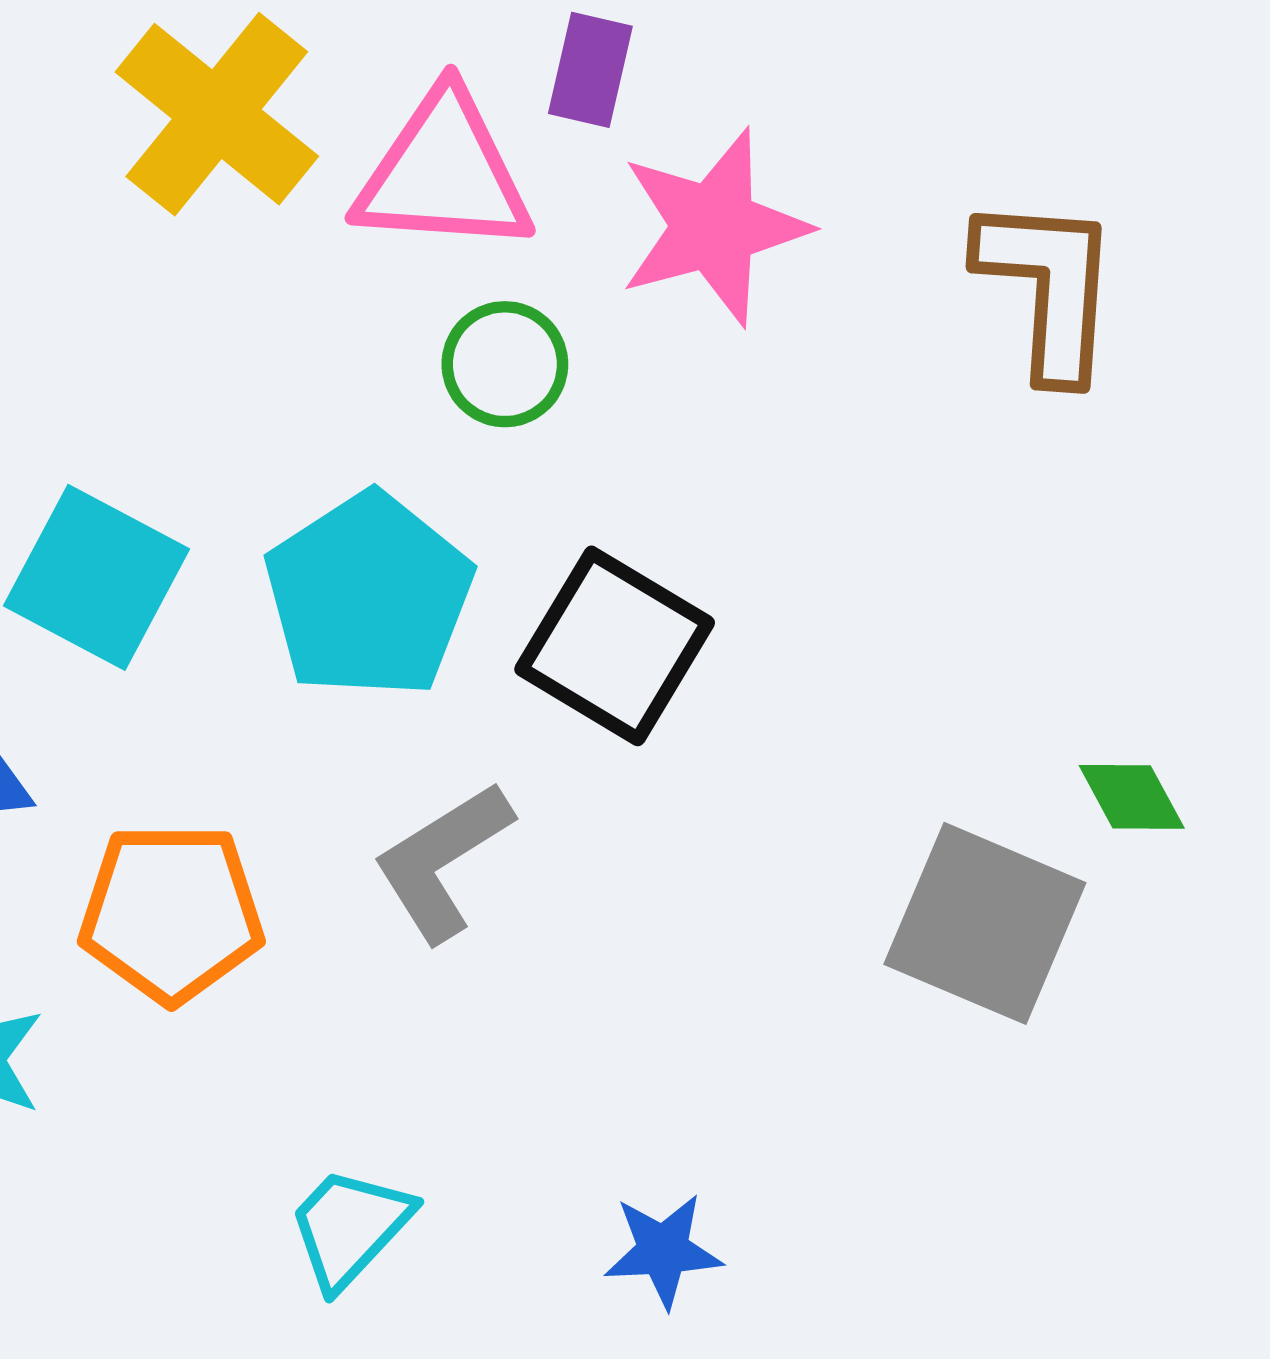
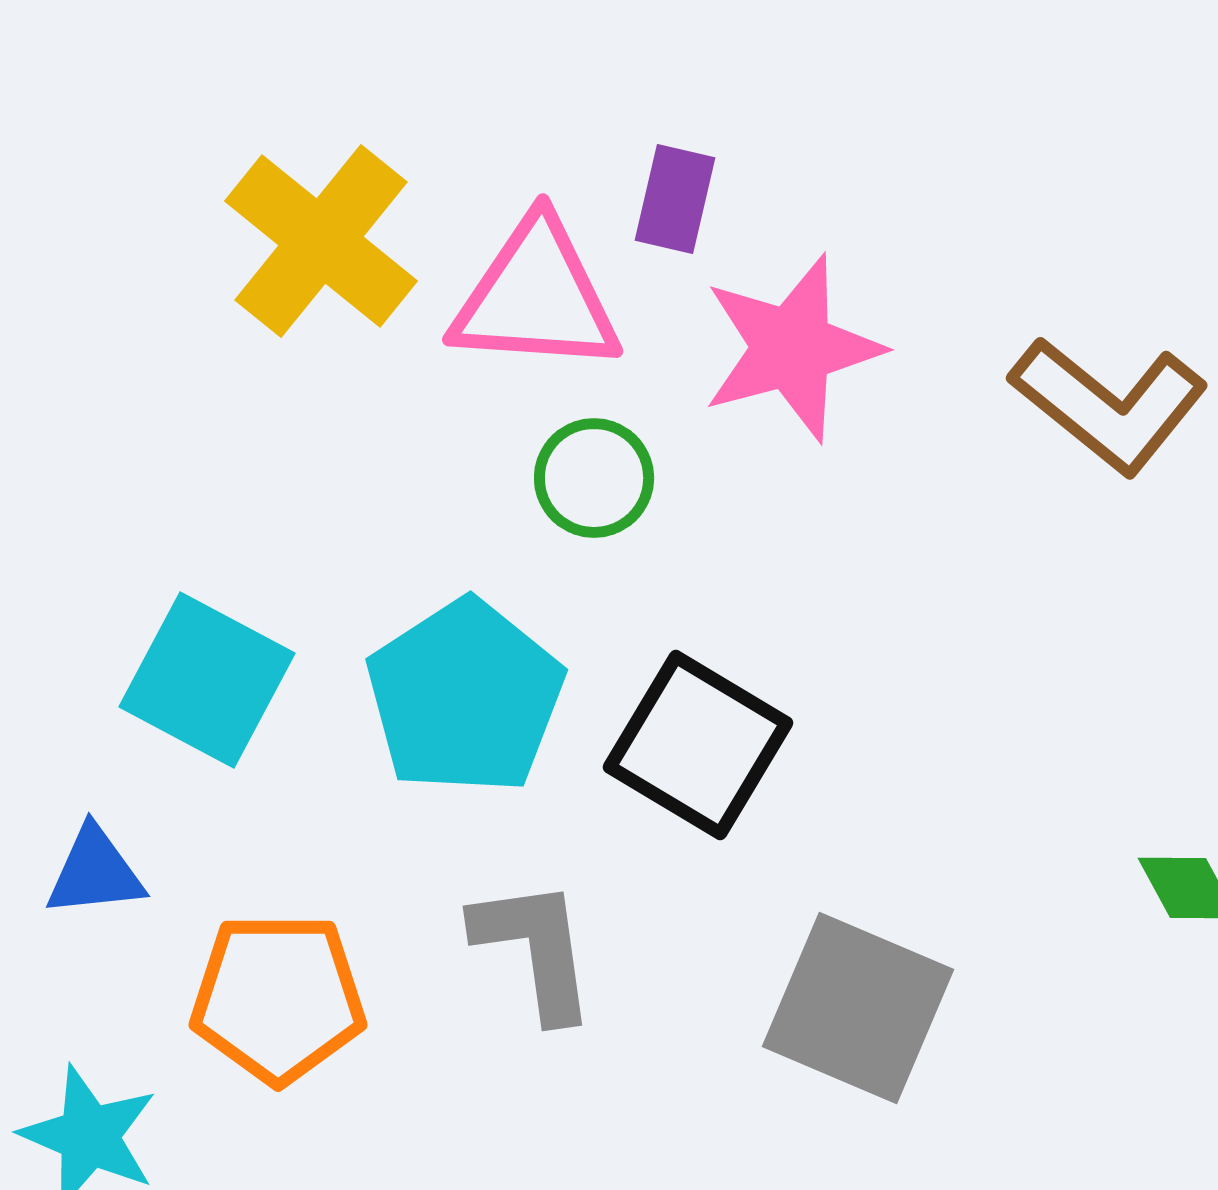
brown L-shape: (1048, 287) -> (1109, 405), turned 125
gray L-shape: (443, 861) -> (535, 949), turned 114
gray square: (985, 923) -> (858, 1008), moved

